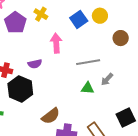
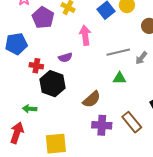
gray arrow: (107, 79) -> (141, 58), moved
brown semicircle: (51, 116) -> (92, 99), moved

